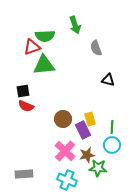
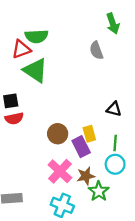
green arrow: (75, 25) -> (113, 23), moved
green triangle: (44, 65) -> (35, 70), turned 40
black triangle: (108, 80) -> (114, 109), moved
red semicircle: (26, 106) -> (14, 118), turned -35
green star: (98, 168) -> (99, 191), turned 30

